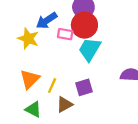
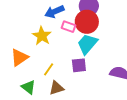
yellow star: (28, 39) -> (42, 36), moved
orange triangle: (30, 79) -> (19, 57), moved
purple square: (84, 87) -> (79, 65), moved

